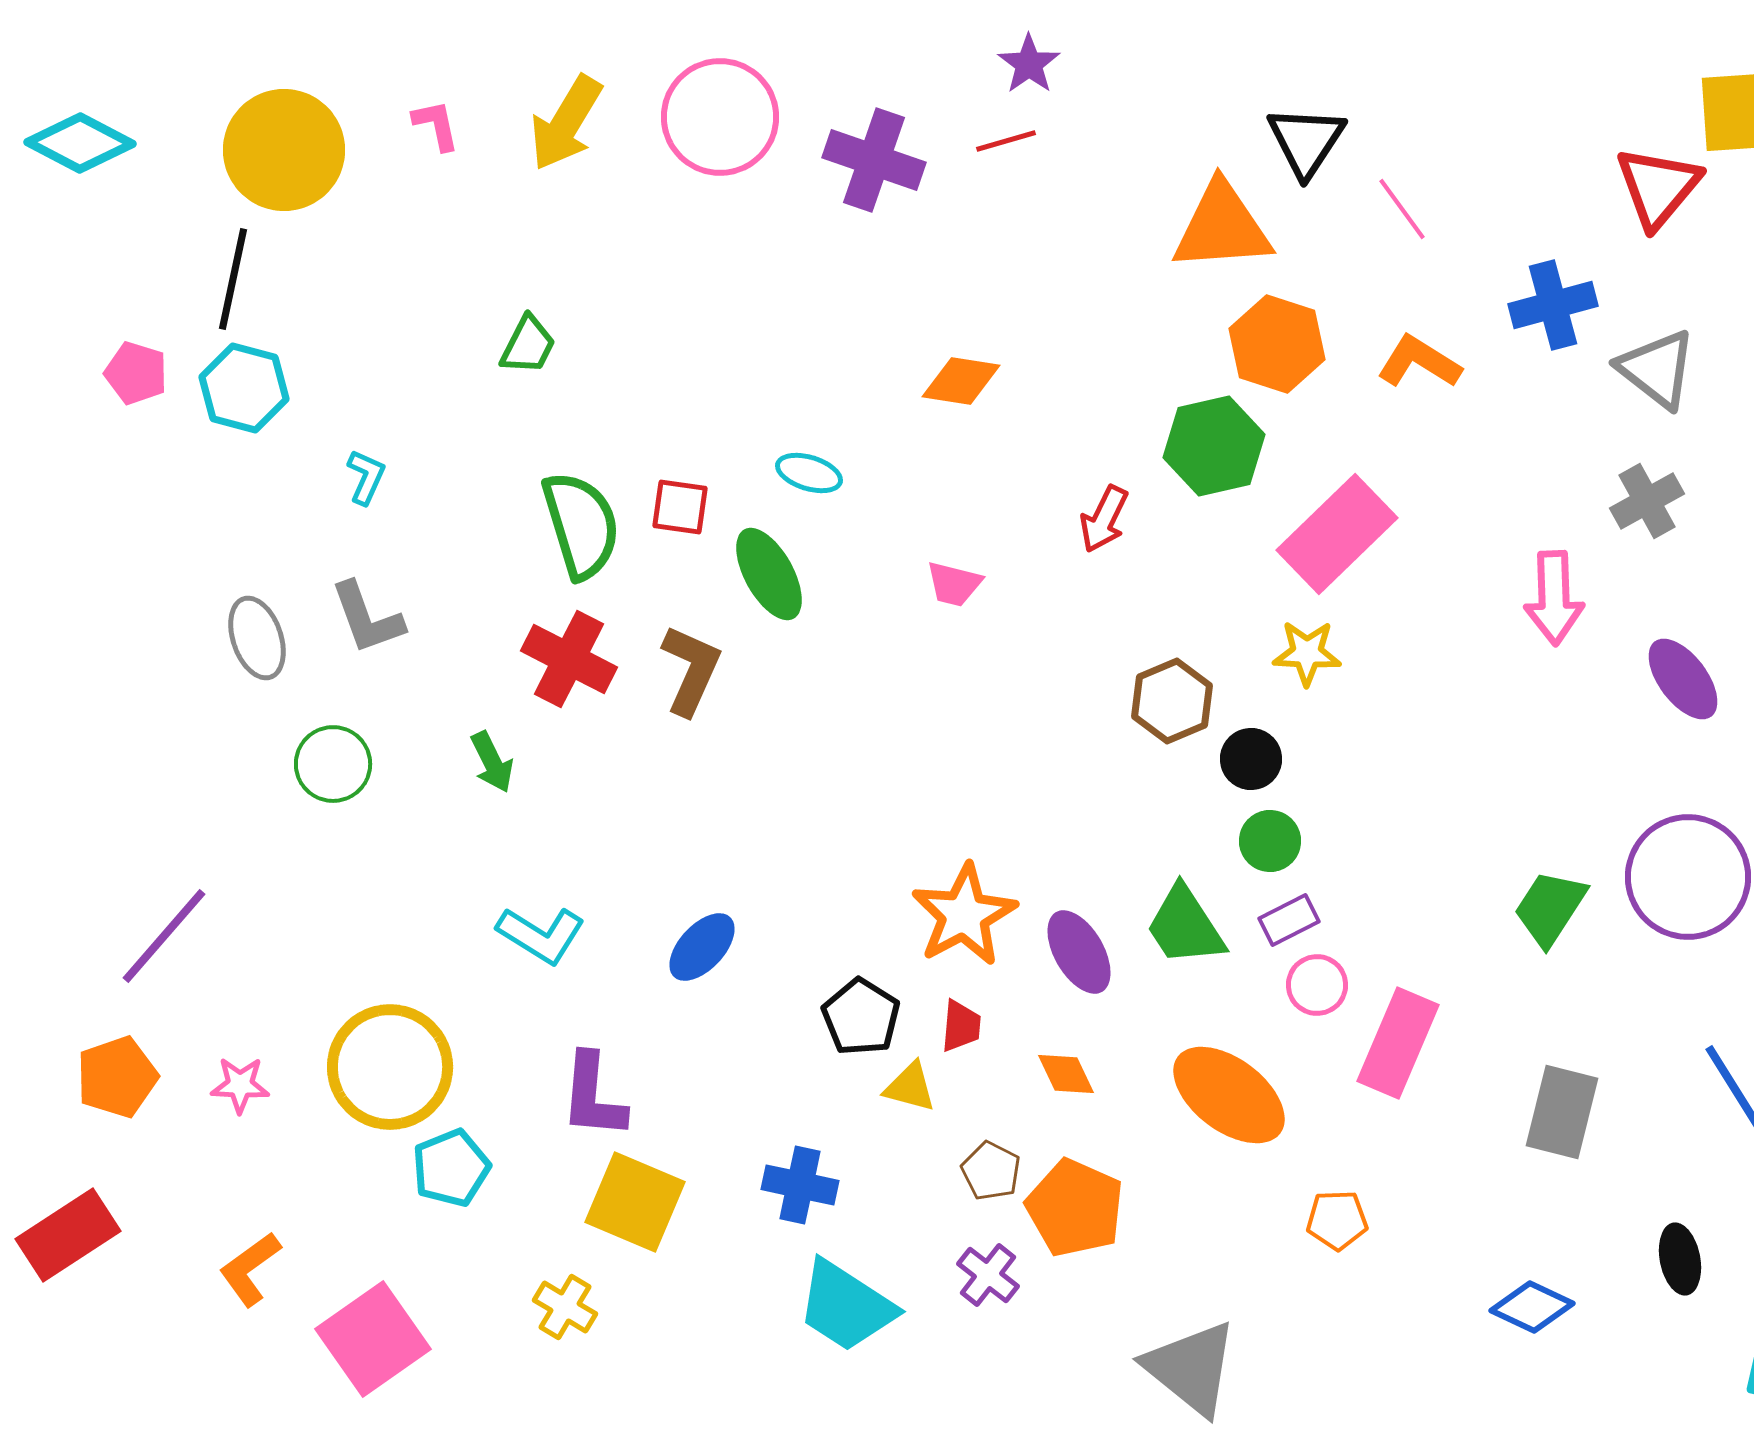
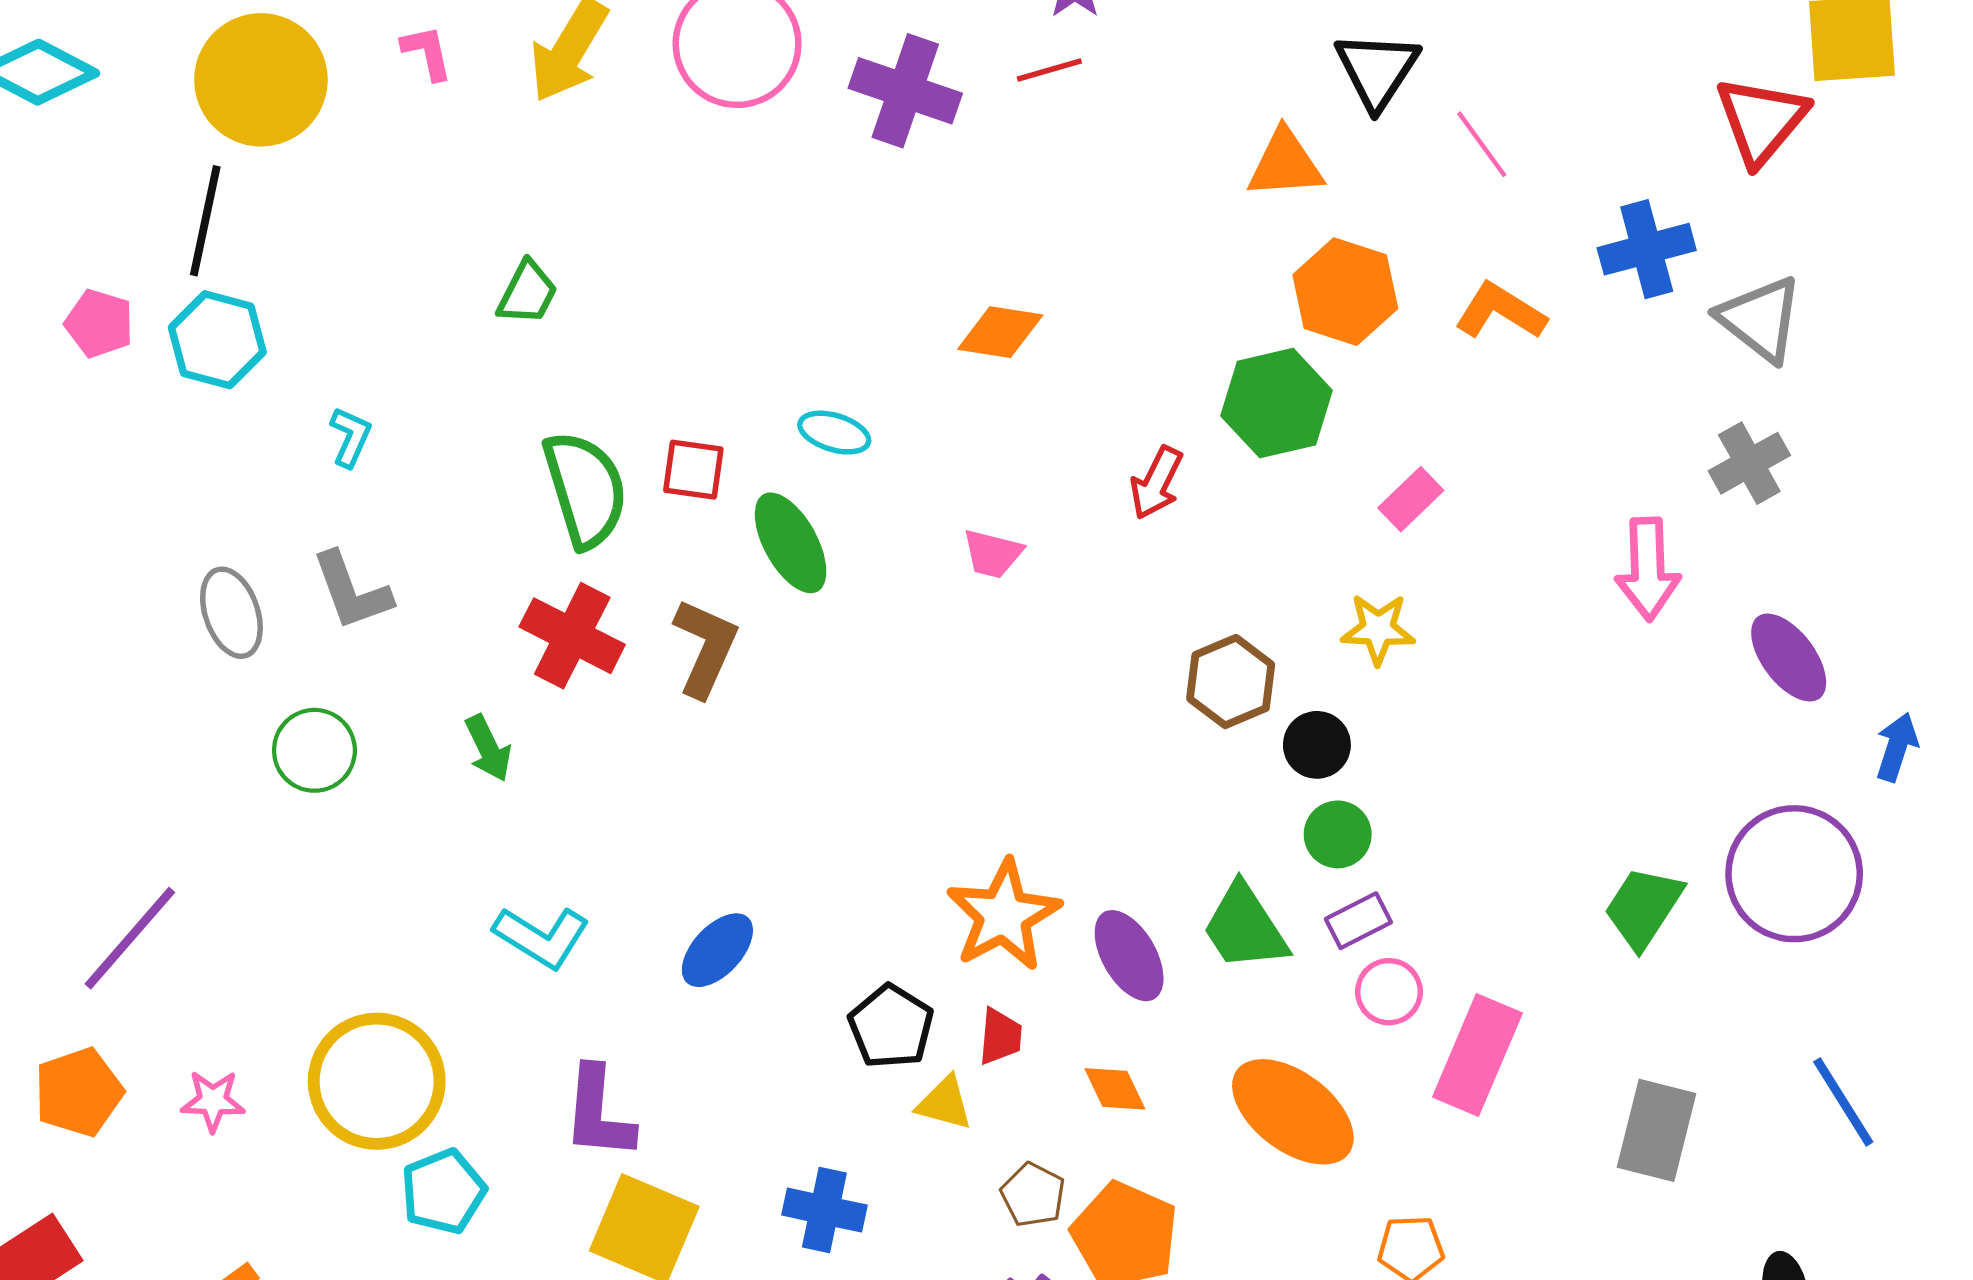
orange triangle: (1222, 227) -> (1285, 164), size x0.7
pink rectangle: (1337, 534) -> (1411, 499), size x0.5

